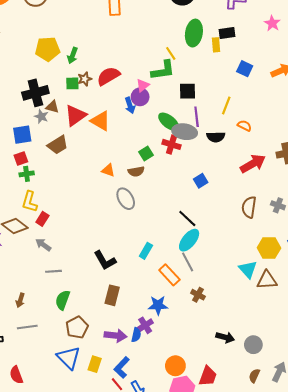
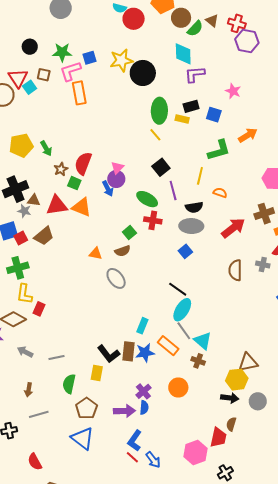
yellow rectangle: (216, 45) -> (182, 119), turned -64
yellow line: (171, 53) -> (155, 135), moved
green arrow: (73, 55) -> (46, 148), turned -42
blue square: (245, 69) -> (214, 115), moved
green L-shape: (163, 70) -> (219, 150), moved
red semicircle: (108, 76) -> (83, 163), turned -30
green square: (72, 83) -> (74, 183), moved, turned 32
black square: (187, 91) -> (161, 167), turned -30
red triangle: (75, 115) -> (57, 205), turned 35
gray ellipse: (185, 132) -> (191, 226), moved
red square: (21, 159) -> (21, 238), moved
green cross: (27, 174) -> (18, 268), size x1.5
gray arrow: (43, 245) -> (25, 352), moved
yellow hexagon: (269, 248) -> (237, 380), moved
black L-shape: (105, 260) -> (109, 354), moved
cyan triangle: (248, 269) -> (203, 341), moved
brown triangle: (267, 280) -> (248, 362), moved
brown rectangle: (112, 295) -> (128, 351), moved
blue star: (158, 305) -> (145, 353), moved
purple cross: (145, 325) -> (143, 391), moved
yellow rectangle: (95, 364) -> (97, 373), moved
orange circle: (175, 366) -> (178, 388), moved
brown semicircle: (254, 376) -> (231, 424), moved

